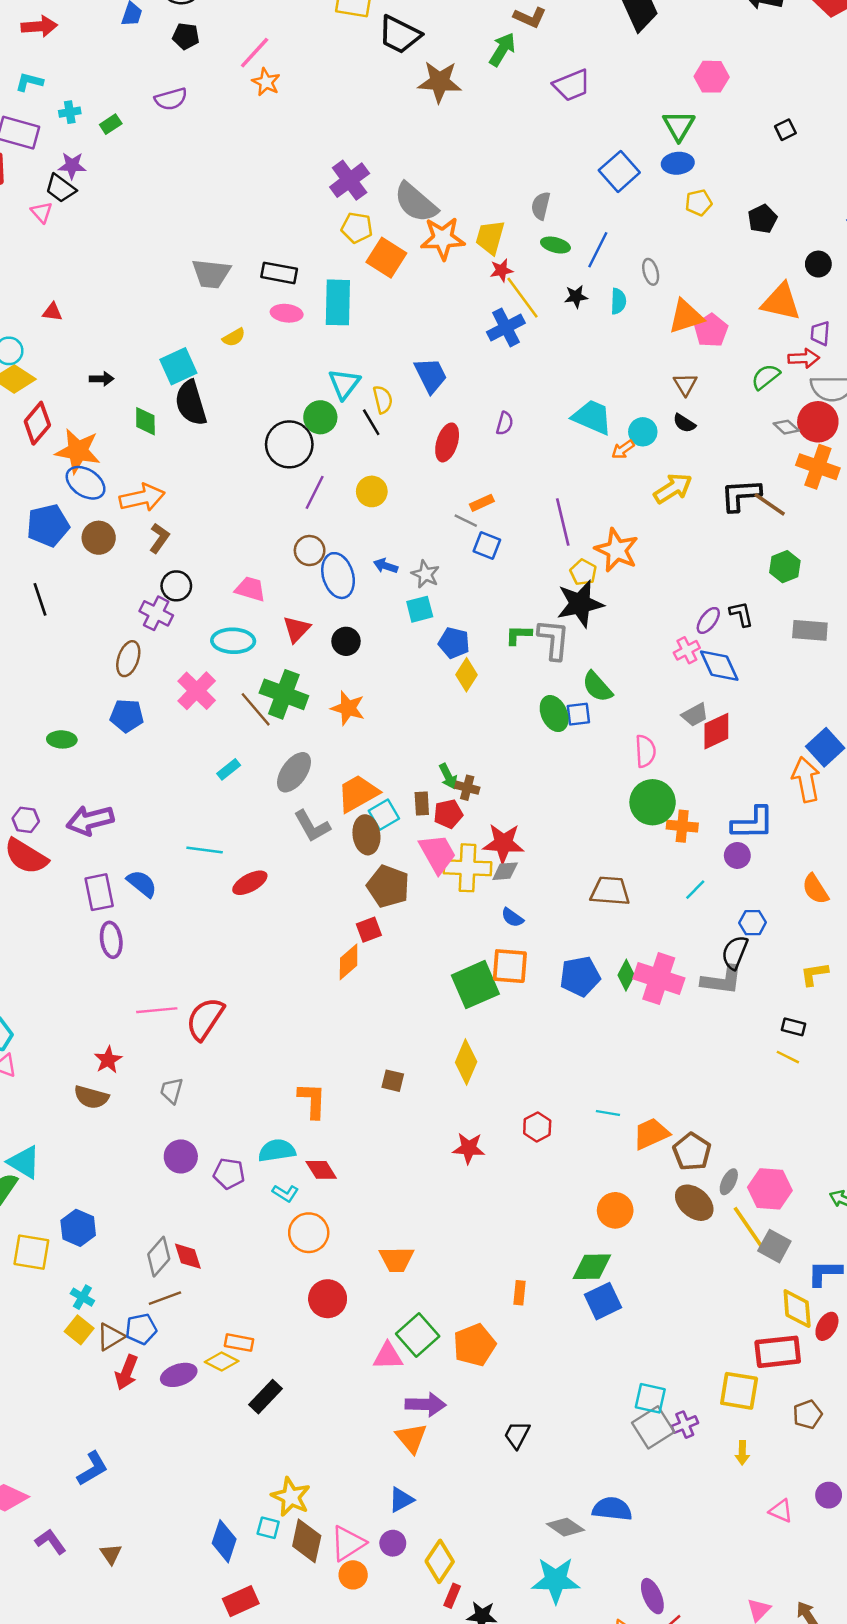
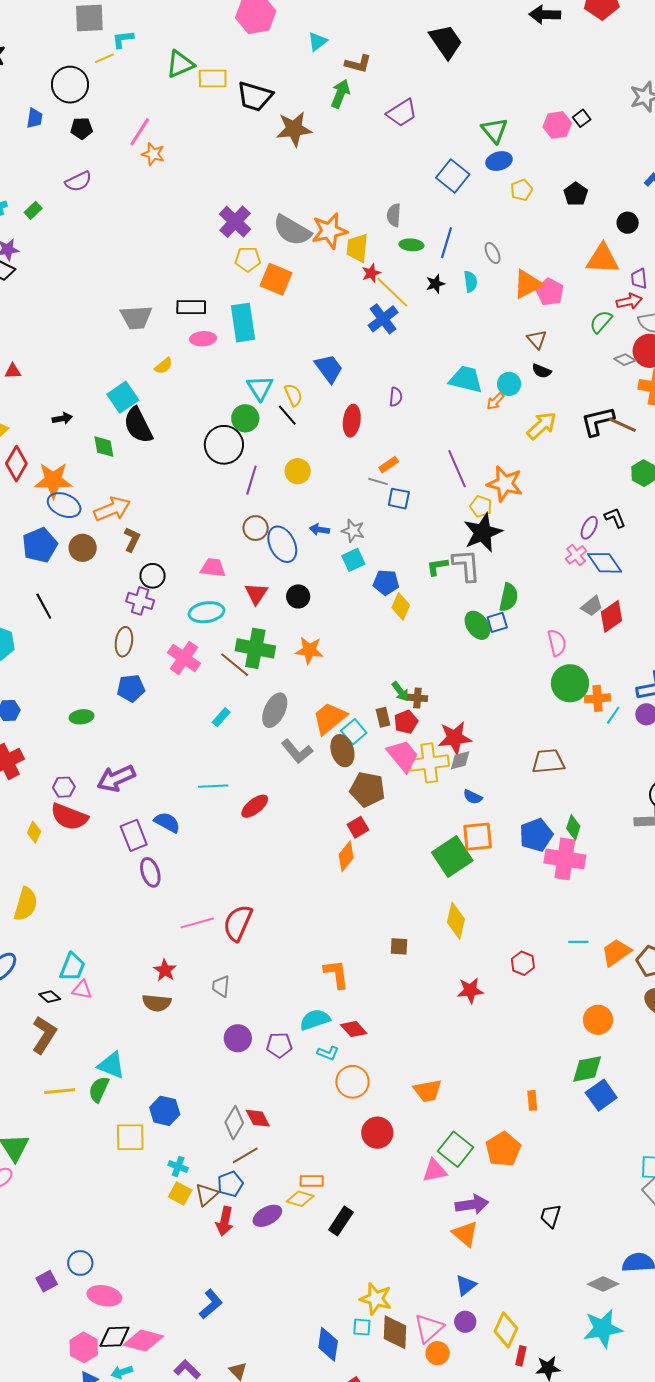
pink hexagon: (712, 77) -> (557, 125), moved
orange star: (443, 238) -> (329, 231), moved
green semicircle: (597, 687) -> (509, 597), turned -116
cyan line: (695, 890) -> (613, 715), moved
pink cross: (659, 978) -> (565, 859), moved

